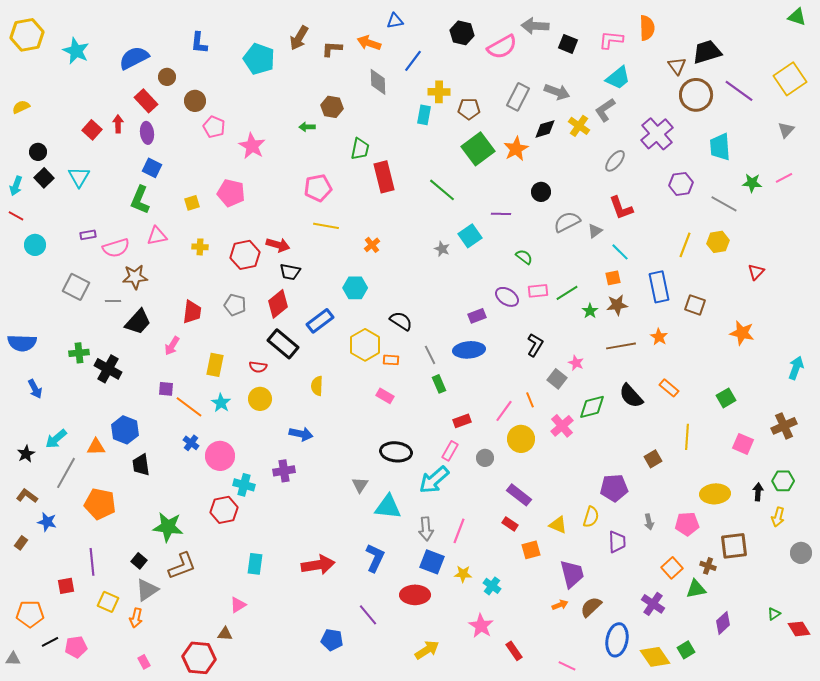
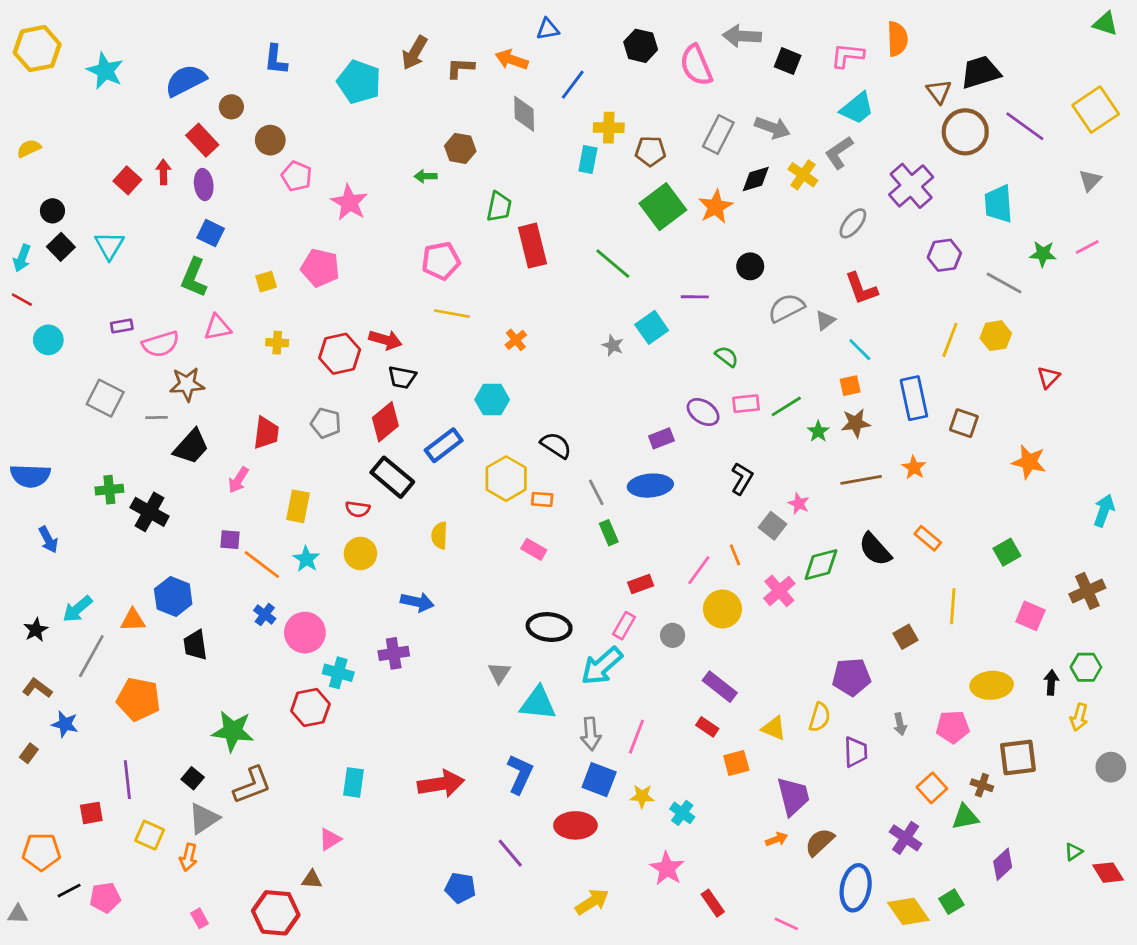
pink semicircle: (502, 47) -> (696, 65), turned 96

